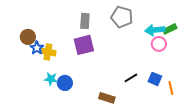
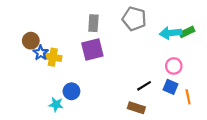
pink circle: (159, 44) -> (174, 66), moved
cyan star: (51, 79) -> (56, 104), moved
brown rectangle: (107, 98) -> (136, 108), moved

